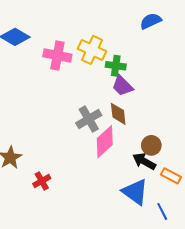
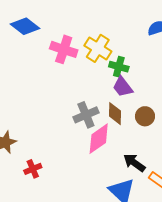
brown circle: (151, 145) -> (145, 116), moved

